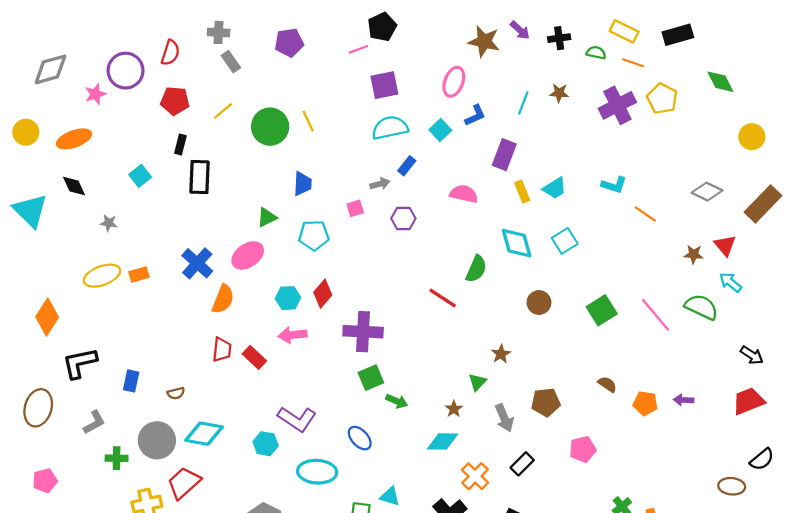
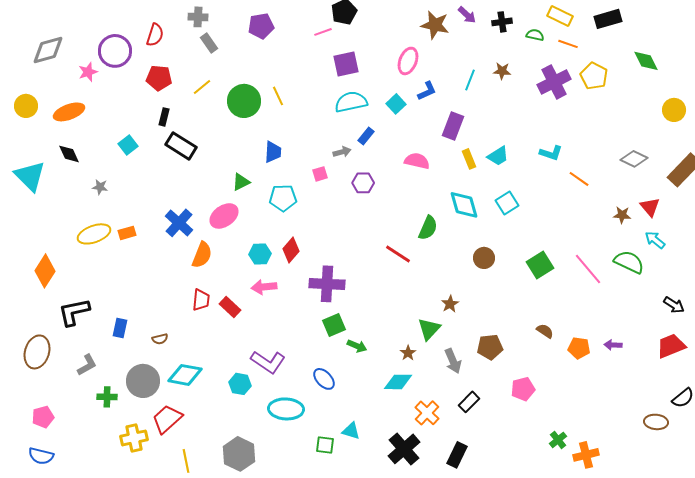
black rectangle: (199, 177) -> (181, 146), turned -60
green triangle: (477, 382) -> (429, 329), size x1.4

